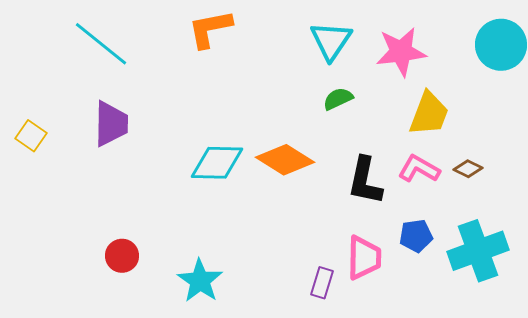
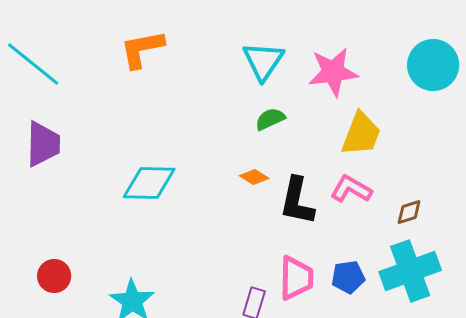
orange diamond: (285, 160) -> (254, 177), moved, size x0.5
brown diamond: (468, 169) -> (409, 212), moved, turned -44
blue pentagon: (416, 236) -> (348, 277), moved

